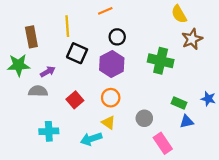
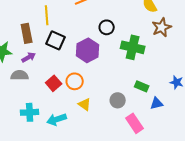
brown rectangle: (31, 37) -> (27, 33), moved
black circle: (117, 37) -> (107, 27), moved
orange circle: (111, 98) -> (75, 81), moved
green rectangle: (179, 103) -> (142, 86), moved
cyan arrow: (91, 139) -> (57, 119), moved

